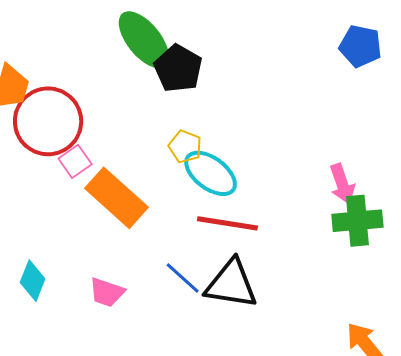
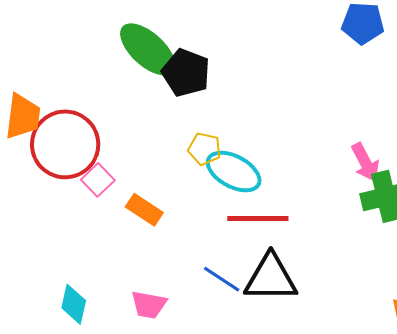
orange rectangle: (117, 198) -> (144, 210), size x0.6

